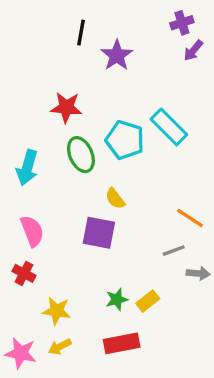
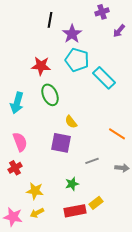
purple cross: (182, 23) -> (102, 12), moved
cyan pentagon: (125, 140) -> (77, 60), moved
gray line: (174, 251) -> (92, 161), moved
red cross: (24, 273) -> (15, 168), turned 32
yellow rectangle: (148, 301) -> (96, 203), moved

